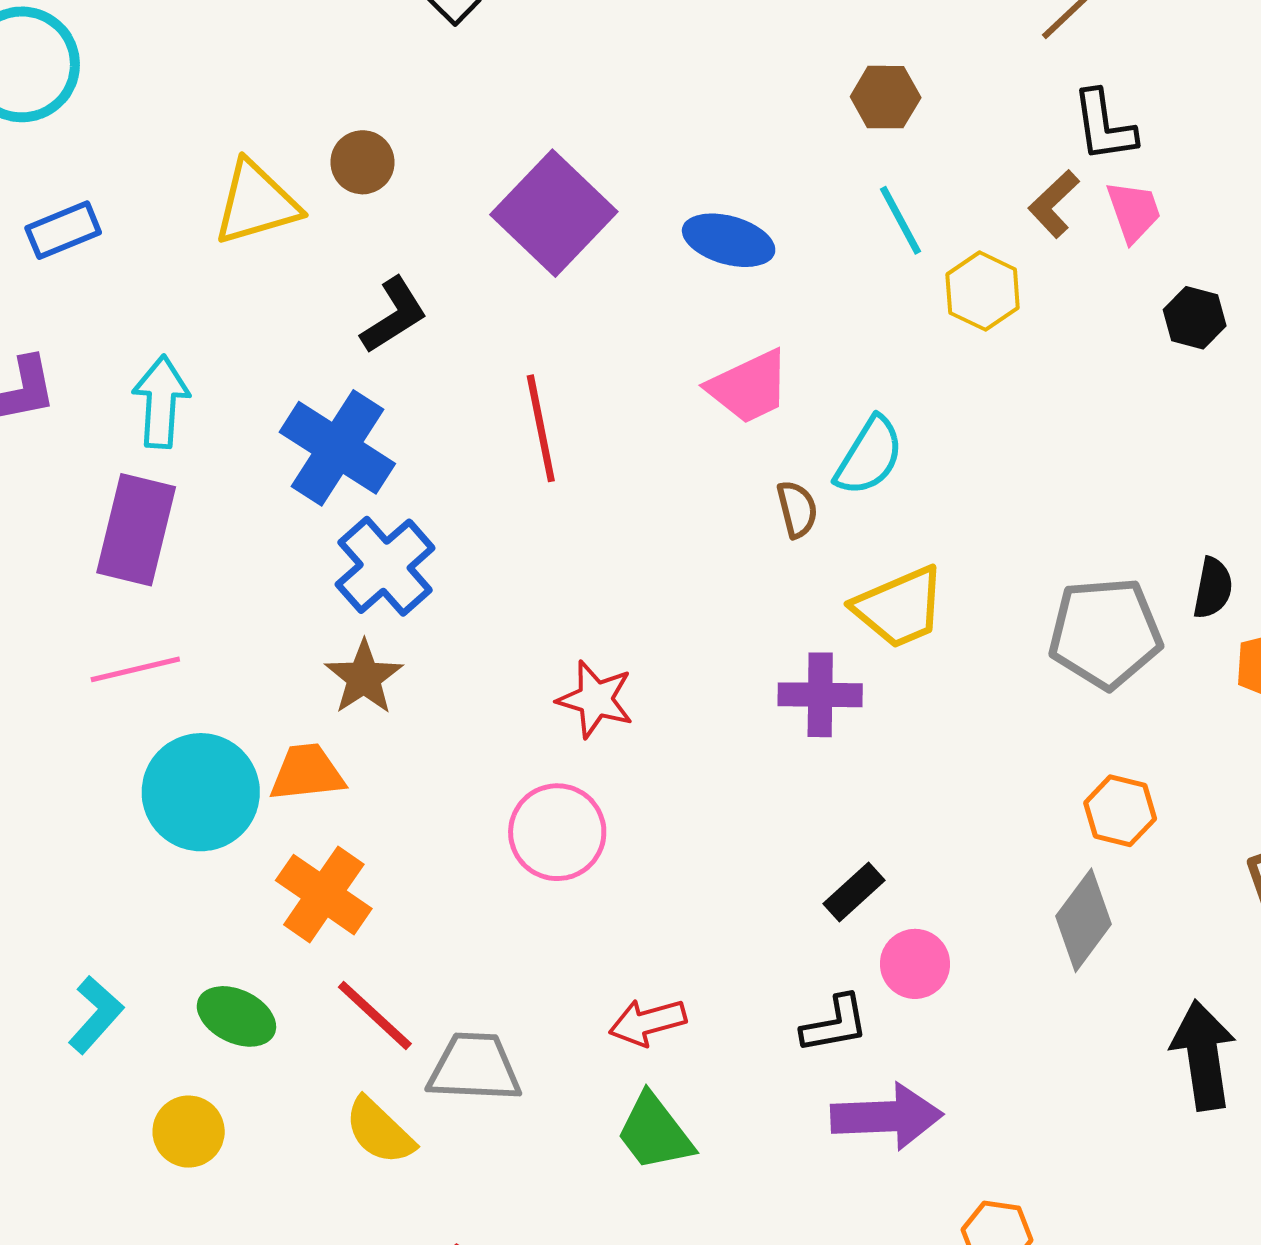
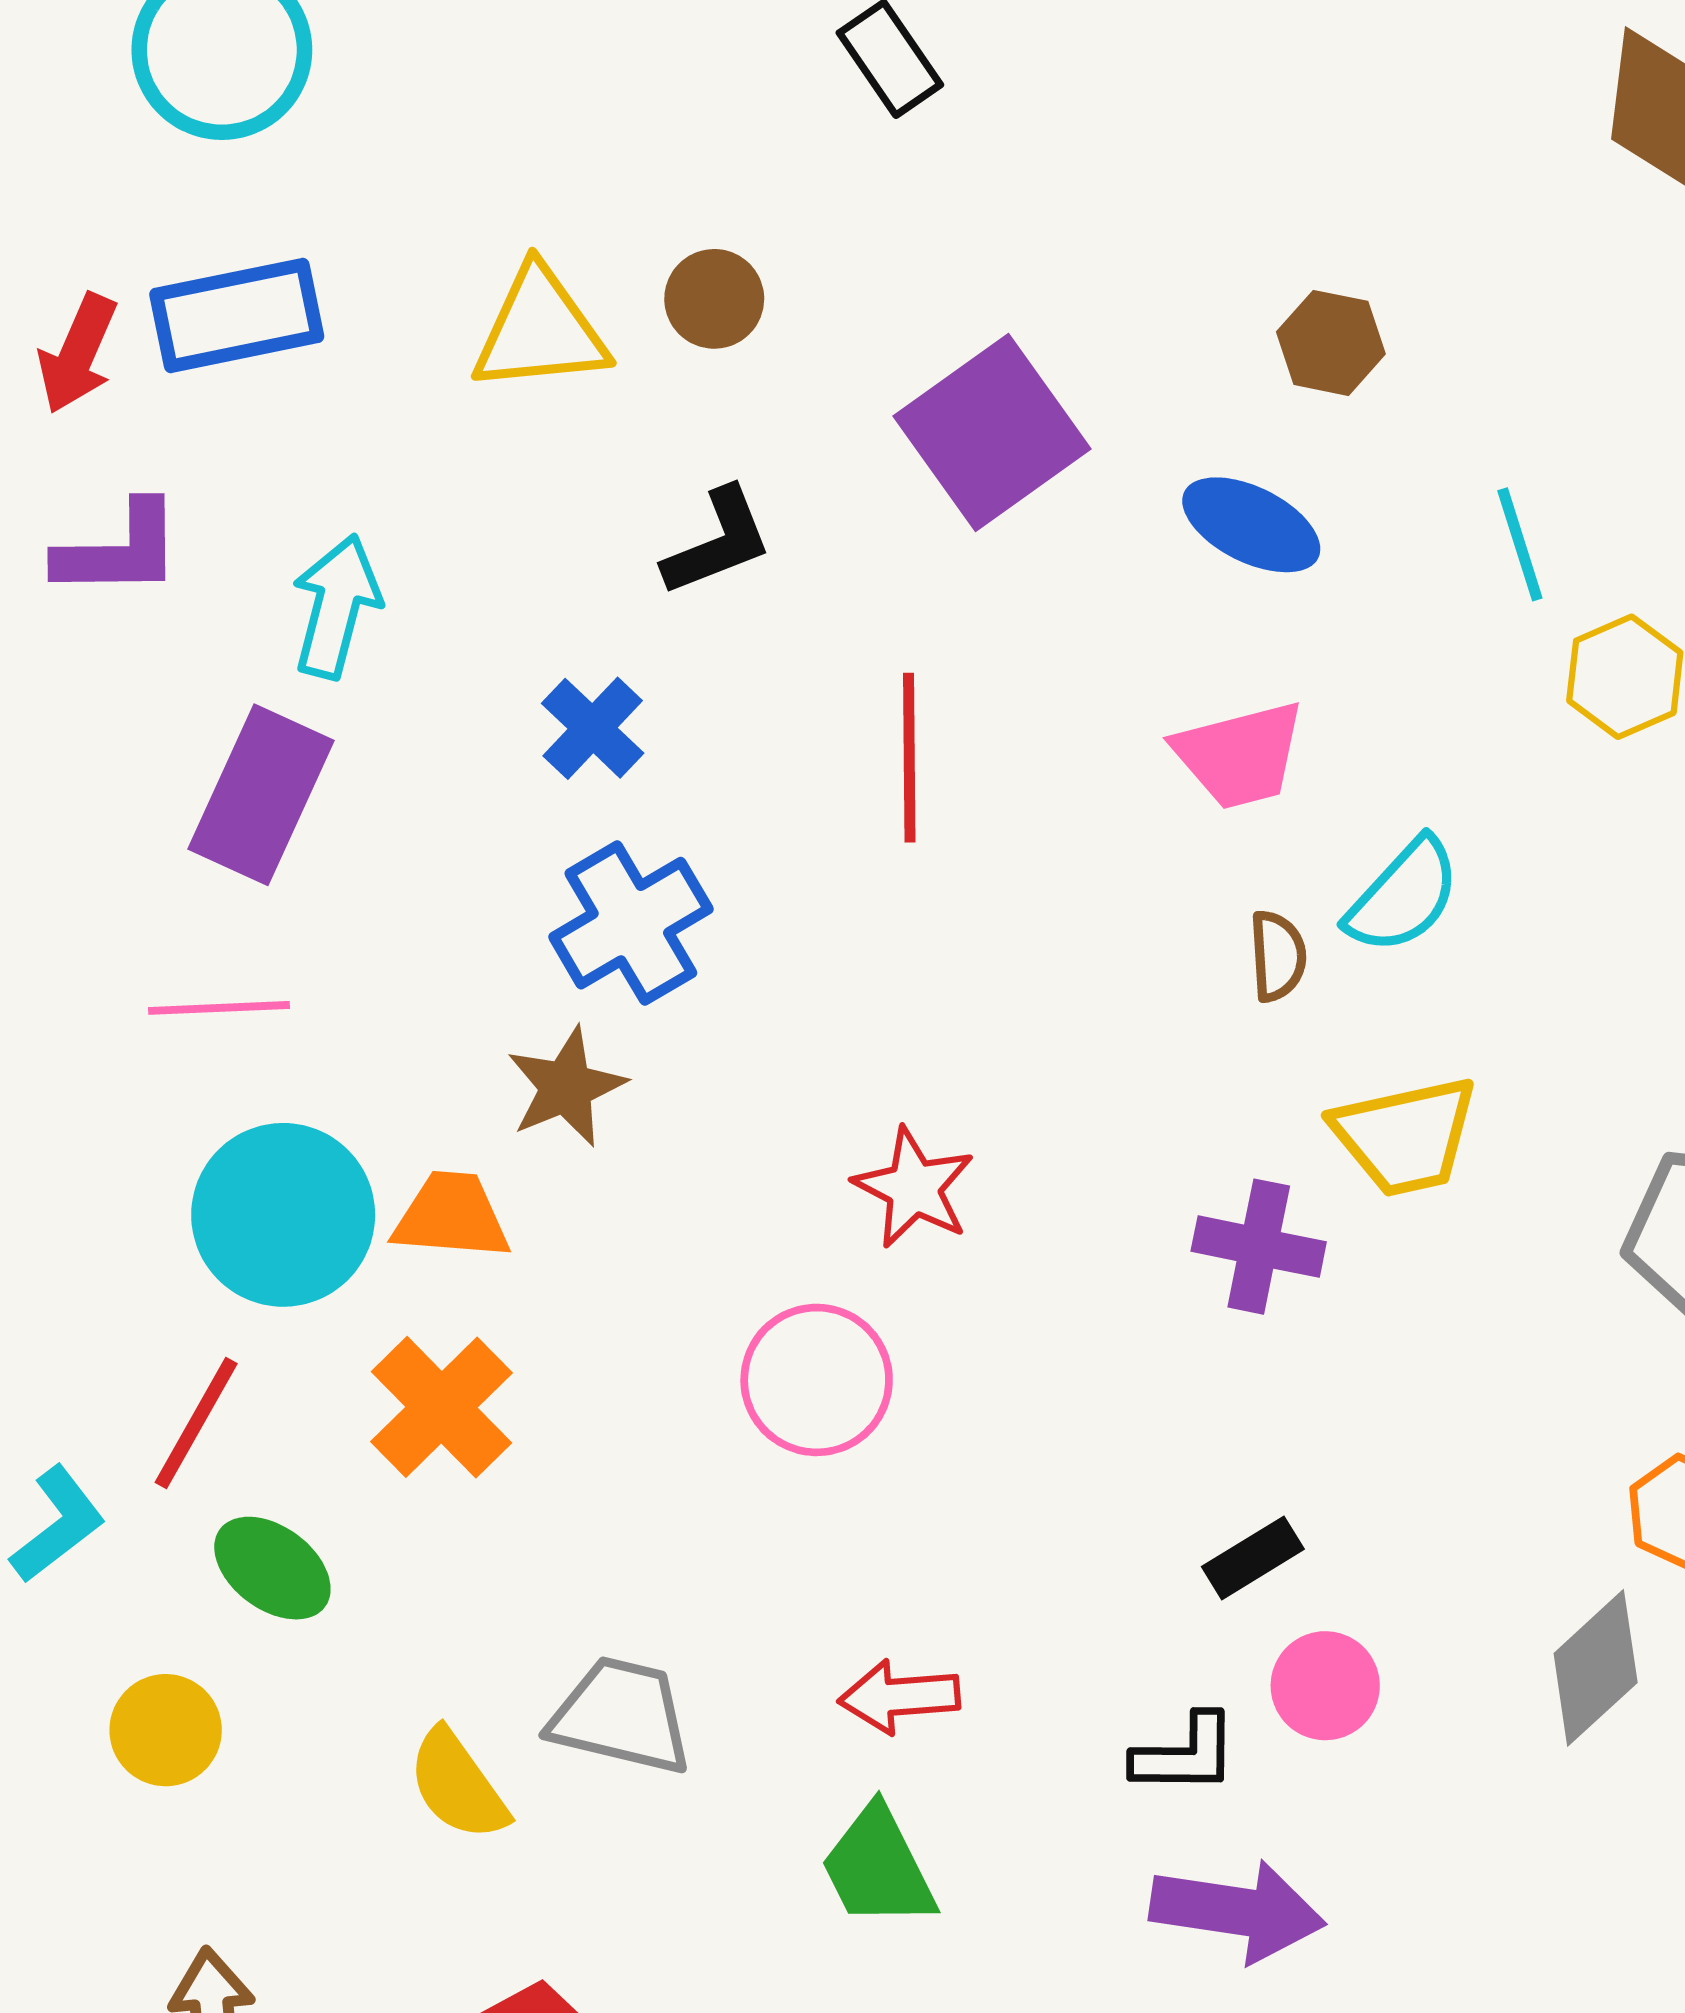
brown hexagon: (886, 97) -> (1331, 343), moved
blue rectangle: (63, 230) -> (237, 315), size x1.5
blue cross: (337, 448) -> (593, 728), size x0.6
red line: (375, 1015) -> (196, 1423), moved, turned 66

